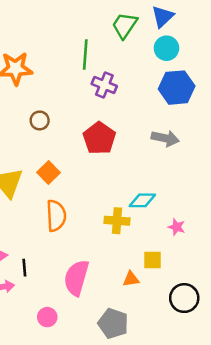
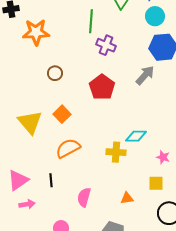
gray arrow: (165, 138) -> (145, 75), moved, turned -60
orange semicircle: (56, 216) -> (68, 148), turned -115
yellow square: (153, 260) -> (156, 183), moved
black line: (24, 268) -> (51, 180), moved
pink semicircle: (76, 278) -> (84, 197), size x0.7

